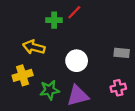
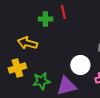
red line: (74, 12) -> (63, 12), turned -56
white circle: (77, 61) -> (80, 65), moved

